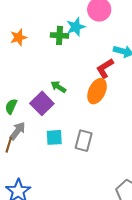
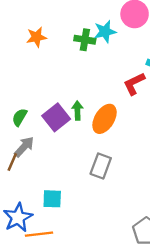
green arrow: (58, 87) -> (77, 110), moved, turned 49
orange ellipse: (97, 91) -> (105, 119), moved
cyan square: (54, 137) -> (52, 199), moved

